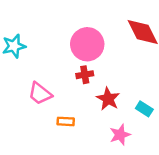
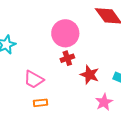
orange rectangle: (66, 121) -> (41, 103), moved

